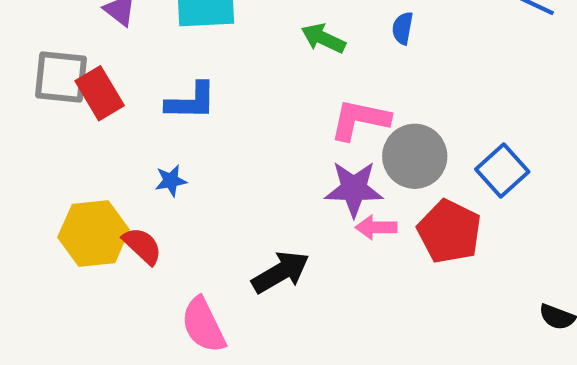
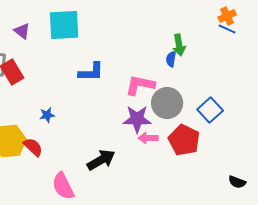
blue semicircle: (403, 28) -> (171, 59), moved
green arrow: (323, 38) -> (179, 45), moved, turned -125
blue L-shape: (191, 101) -> (91, 72), moved

